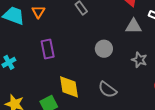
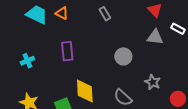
orange triangle: (38, 12) -> (62, 13), turned -40
gray star: (139, 60) -> (153, 82), moved

